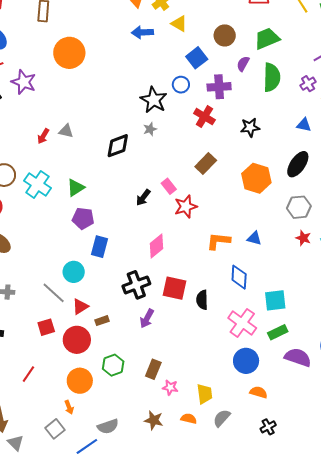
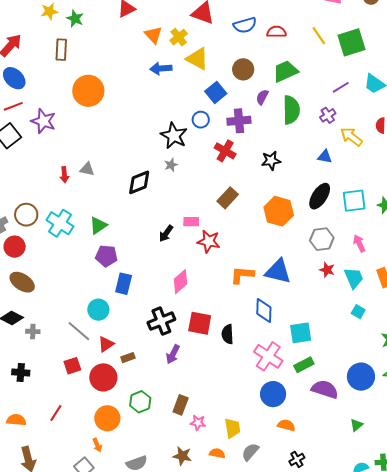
yellow triangle: (179, 24) -> (197, 59), size x1.4
red arrow: (43, 136) -> (64, 175), turned -35
pink rectangle: (169, 186) -> (191, 222), turned -49
red star: (186, 207) -> (209, 241), turned 30
blue triangle: (254, 238) -> (278, 271), size x1.8

